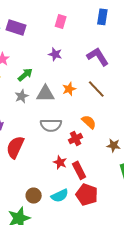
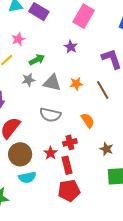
pink rectangle: (61, 21) -> (84, 16), size x1.6
red cross: (76, 139) -> (70, 142), moved
red pentagon: (87, 195) -> (69, 191), turned 30
brown circle: (34, 196) -> (20, 154), moved, size x1.5
cyan semicircle: (60, 196) -> (27, 177), moved

